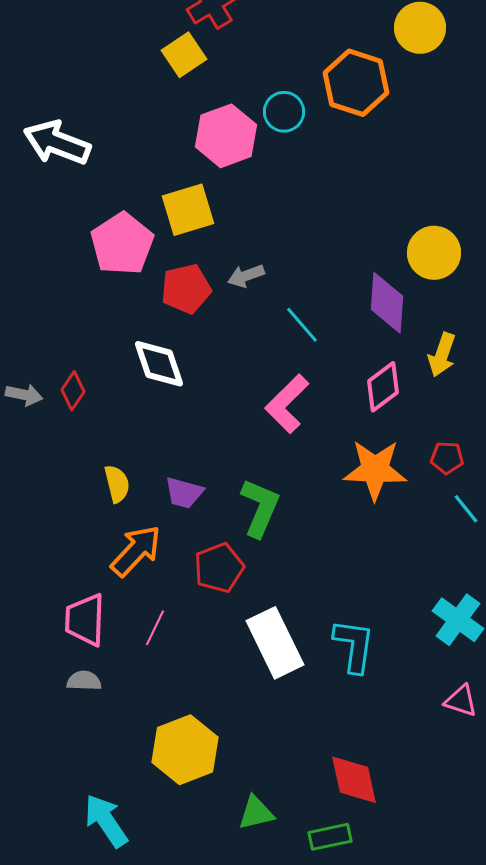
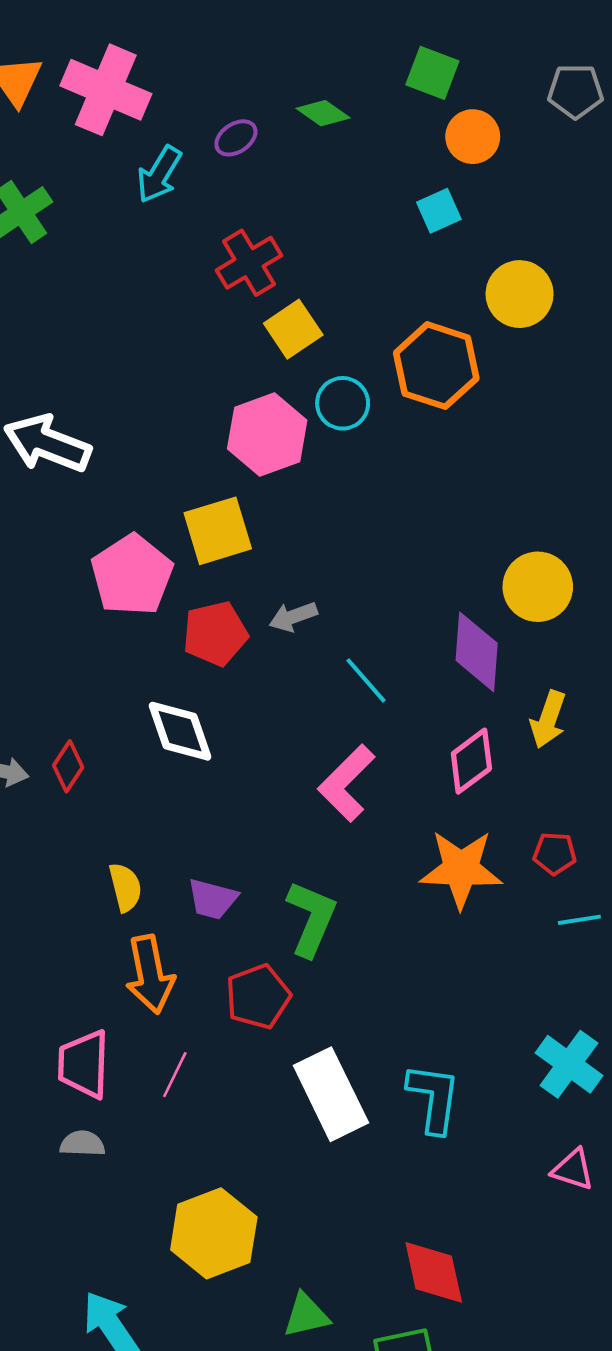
yellow square: (184, 55) -> (293, 329), moved
cyan line: (466, 509) -> (579, 920), turned -60
orange arrow: (136, 551) -> (150, 974), turned 126

